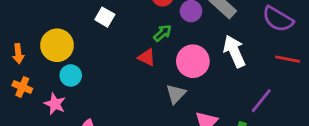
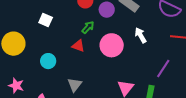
white arrow: (234, 51) -> (140, 35), size x0.7
cyan circle: (71, 75) -> (48, 61), moved
gray triangle: (176, 94) -> (75, 85), moved

